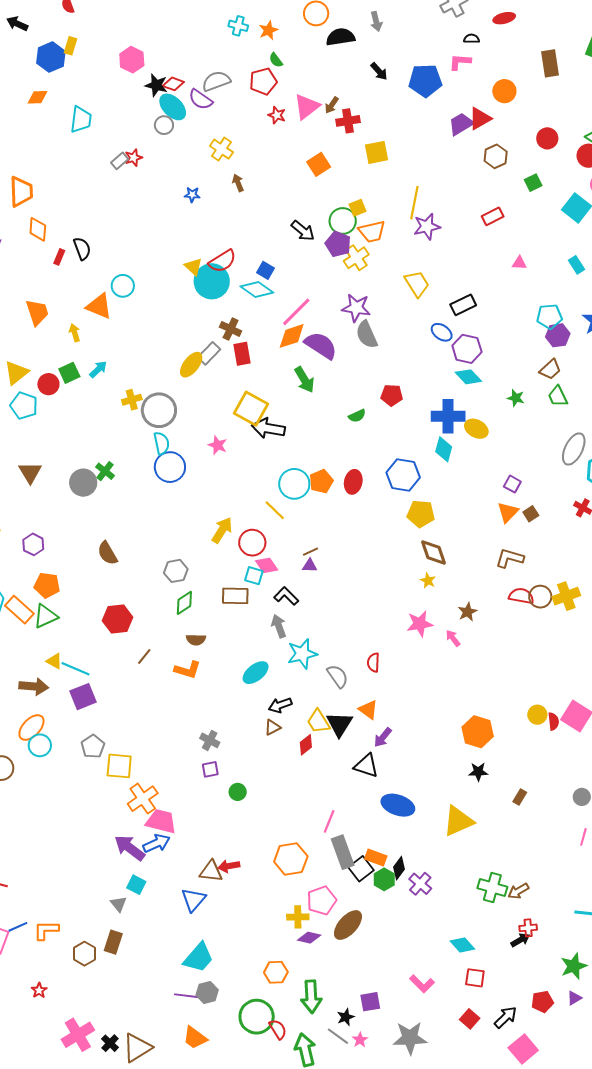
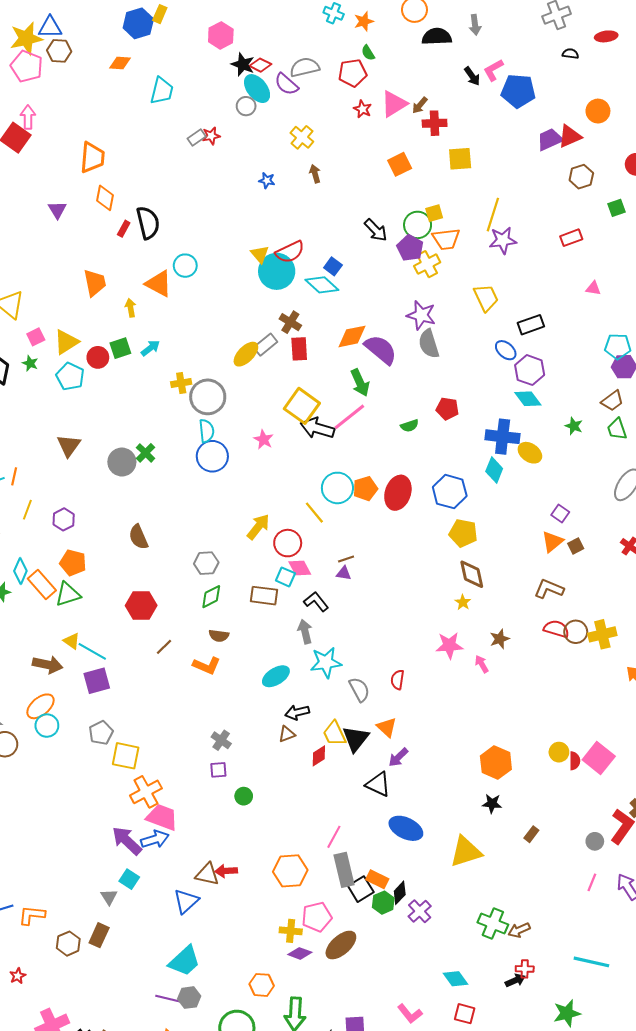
pink L-shape: (460, 62) -> (493, 70), moved, turned -40
black semicircle: (82, 249) -> (148, 223), size x1.4
pink line: (296, 312) -> (349, 417), moved
red ellipse: (353, 482) -> (398, 493), size x1.4

